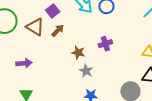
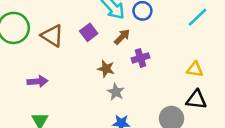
purple square: (53, 11) -> (89, 32), moved
brown arrow: (58, 31) -> (122, 37), moved

